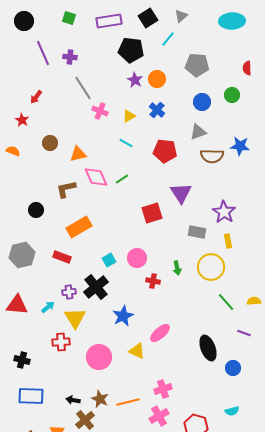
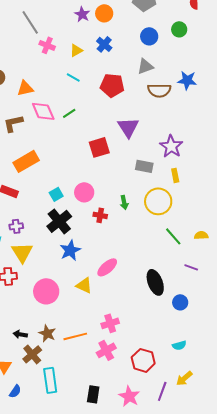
black cross: (96, 287) -> (59, 221), moved

